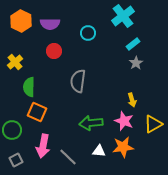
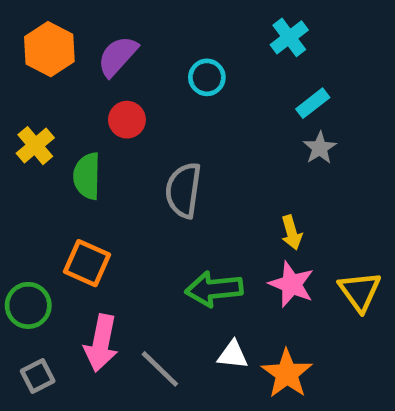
cyan cross: (123, 16) -> (289, 37), size x0.7
purple semicircle: (50, 24) -> (118, 56), turned 132
green semicircle: (29, 87) -> (87, 176), moved
yellow arrow: (132, 100) -> (292, 233), moved
yellow triangle: (153, 124) -> (360, 291), turned -36
orange star: (123, 147) -> (287, 374), moved, turned -30

